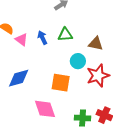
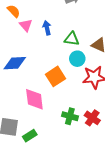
green triangle: (65, 35) -> (72, 39), moved
orange square: (61, 83) -> (56, 76), turned 36

